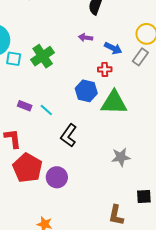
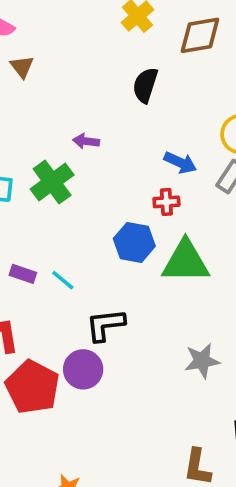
purple arrow: (86, 38) -> (86, 141), moved
black L-shape: (69, 135) -> (105, 325), turned 50
purple circle: (57, 177) -> (83, 369), moved

